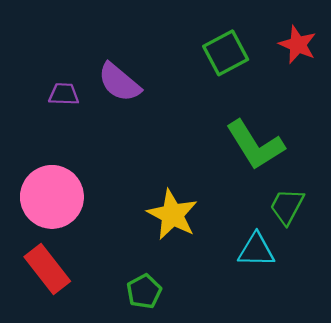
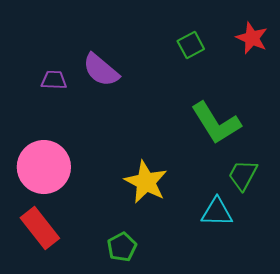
green square: (226, 53) -> (191, 45), size x0.7

